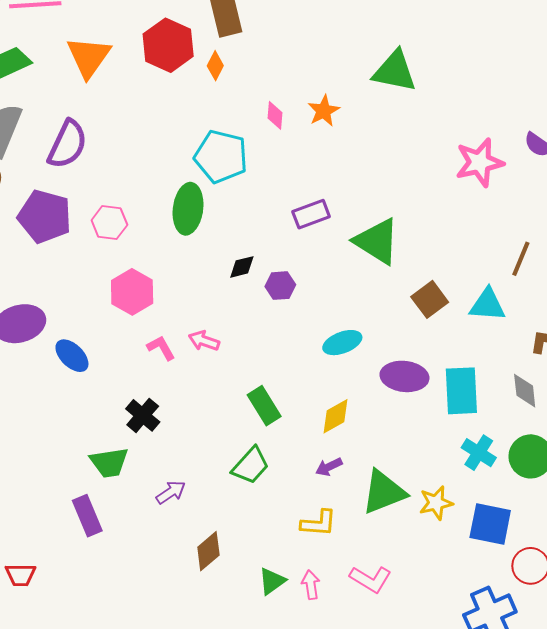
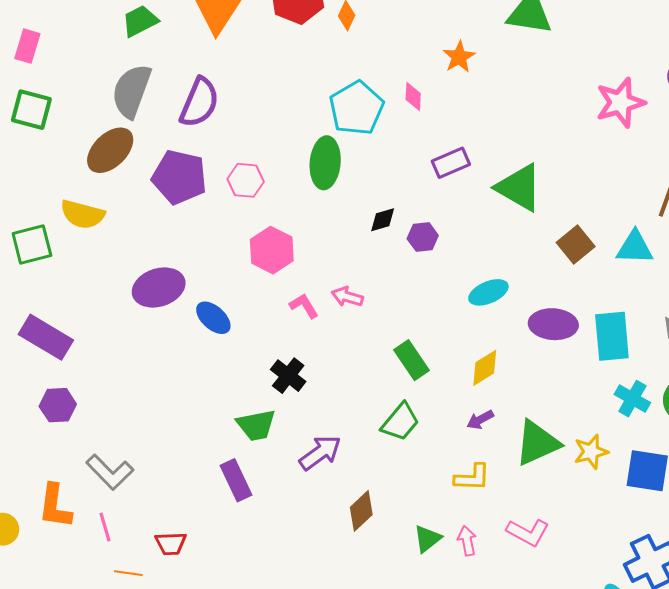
pink diamond: (275, 115) -> (413, 97), moved
cyan pentagon: (221, 157) -> (356, 108), turned 30
purple arrow: (171, 492) -> (320, 453), size x1.4

